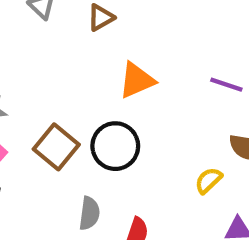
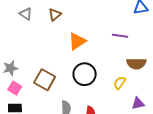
black circle: (115, 146) -> (85, 74), moved

